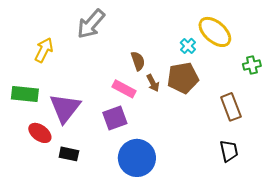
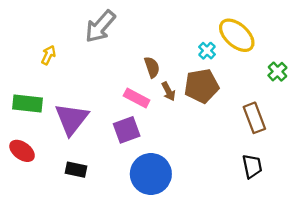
yellow arrow: (44, 50) -> (48, 55), size x0.7
green cross: (252, 65) -> (277, 72), turned -30
red ellipse: (40, 133) -> (22, 151), moved

